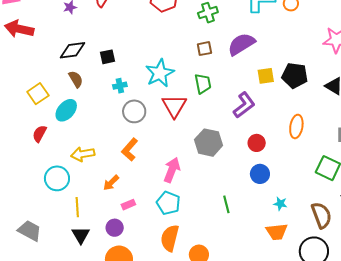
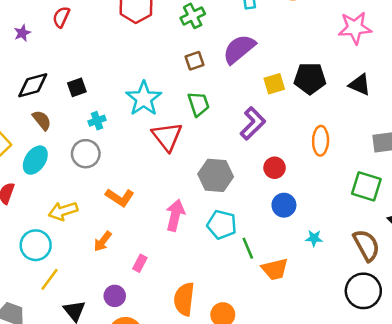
gray circle: (134, 111) -> (86, 154), moved
orange L-shape: (130, 150) -> (120, 197), turned -90
cyan pentagon: (168, 203) -> (222, 225), moved
pink rectangle: (128, 205) -> (140, 263), moved, turned -32
yellow line: (77, 207) -> (50, 279), moved, turned 48
orange trapezoid: (277, 232) -> (275, 269), moved

